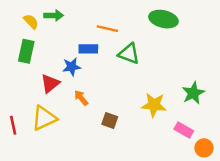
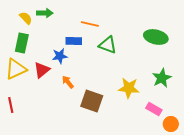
green ellipse: (163, 19) -> (156, 37), moved
yellow triangle: (44, 118) -> (16, 69), moved
brown square: (110, 120) -> (92, 101), size x1.6

